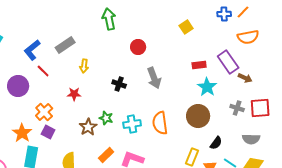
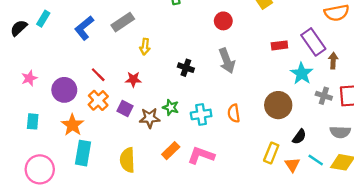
red circle: (138, 47) -> (223, 21), moved
red line: (43, 71) -> (98, 75), moved
brown arrow: (245, 78) -> (333, 61), turned -112
purple circle: (18, 86) -> (64, 90), moved
cyan star: (207, 87) -> (302, 74), moved
orange semicircle: (160, 123) -> (234, 113), size x0.7
brown star: (88, 127) -> (150, 118), turned 30
purple square: (48, 132) -> (125, 109), moved

